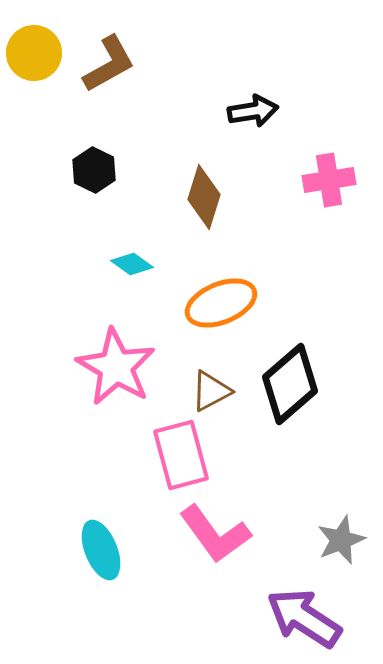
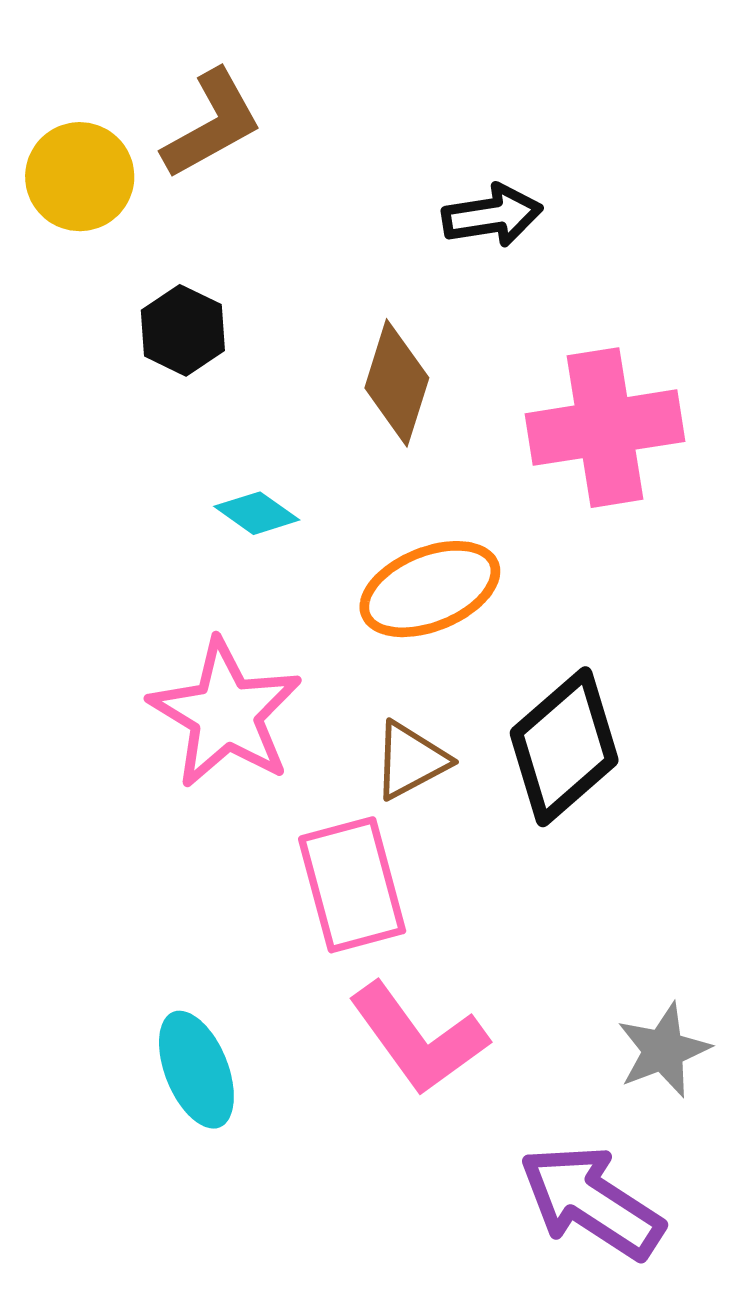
yellow circle: (34, 53) -> (80, 177), moved
pink cross: (329, 180) -> (605, 428), moved, size x1.5

